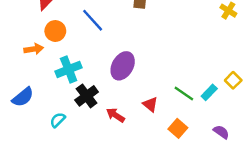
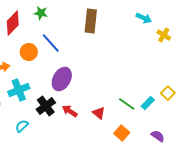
orange circle: (55, 31) -> (29, 52), moved
purple ellipse: (123, 66) -> (62, 79), moved
cyan cross: (69, 69) -> (19, 90), moved
red arrow: (115, 115) -> (70, 111), moved

